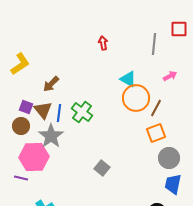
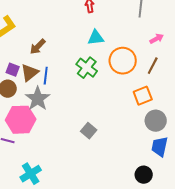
cyan triangle: (128, 79) -> (96, 38), moved, turned -36
brown line: (156, 108) -> (153, 66), moved
brown triangle: (43, 110) -> (30, 73), turned 30
green cross: (82, 112) -> (87, 68), moved

